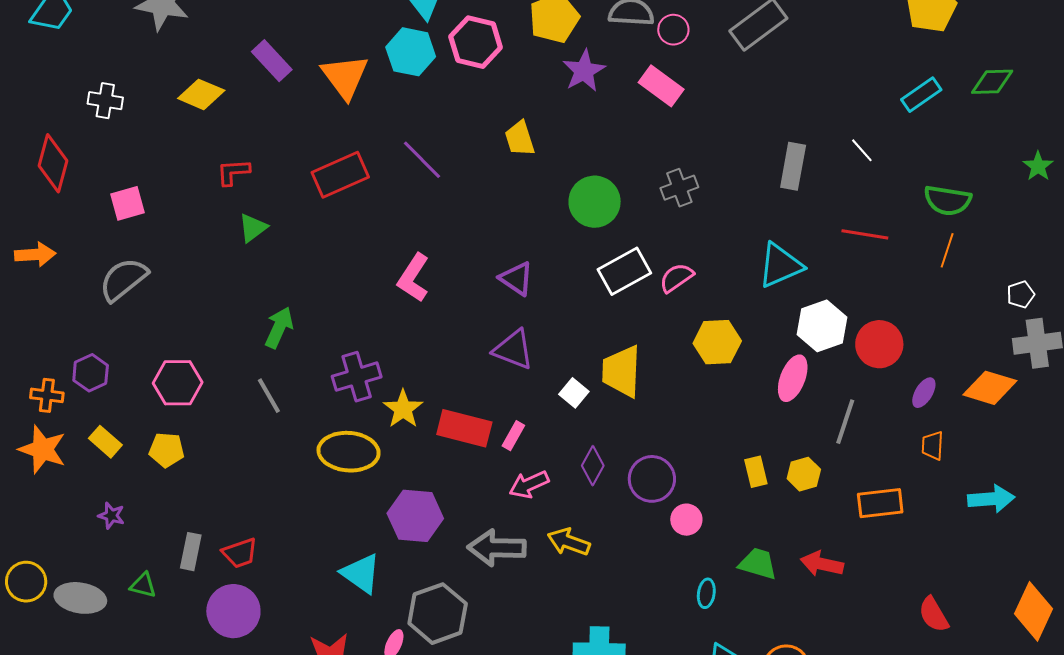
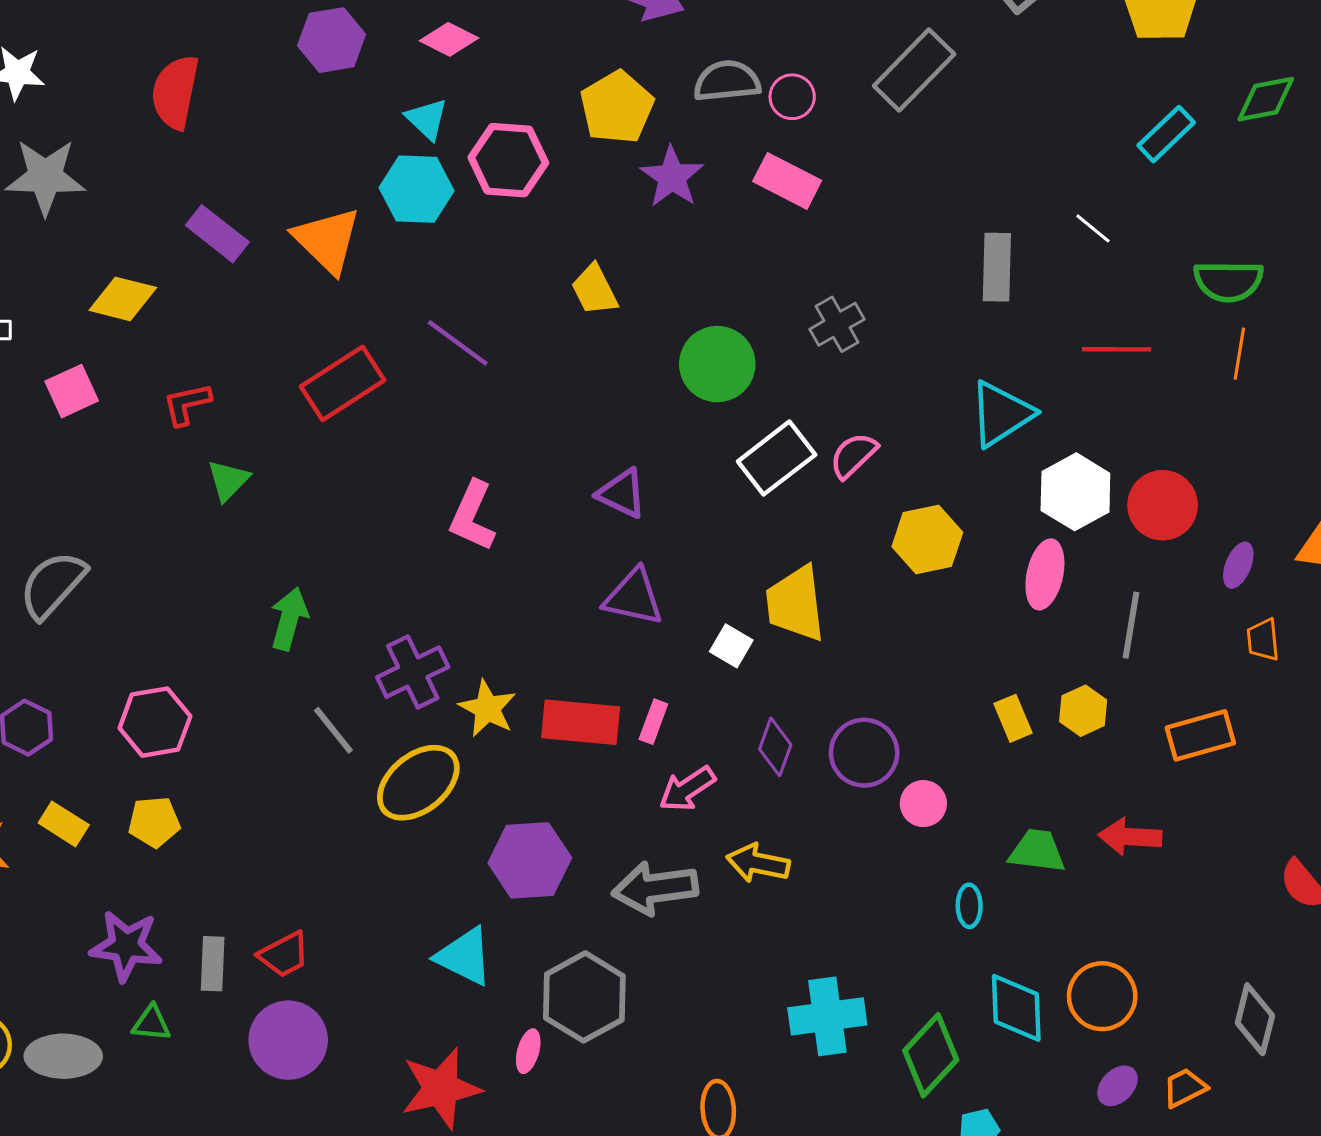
pink square: (127, 203) -> (72, 391), moved
gray line: (269, 396) -> (333, 730), moved
yellow ellipse: (349, 452) -> (418, 783), turned -34
purple star: (111, 516) -> (126, 946), moved, size x1.8

